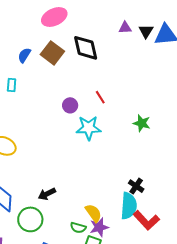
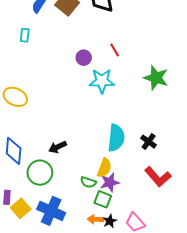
green star: (142, 123) -> (156, 78), size x1.4
cyan semicircle: (129, 206) -> (116, 138), moved
yellow semicircle: (93, 213) -> (104, 168), turned 54

